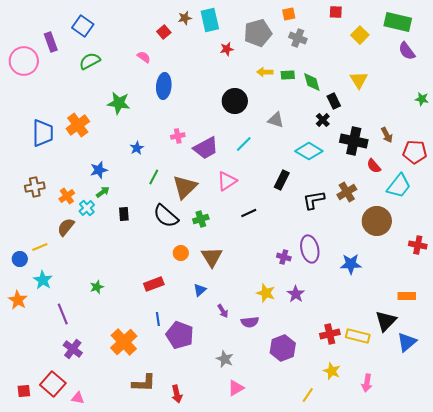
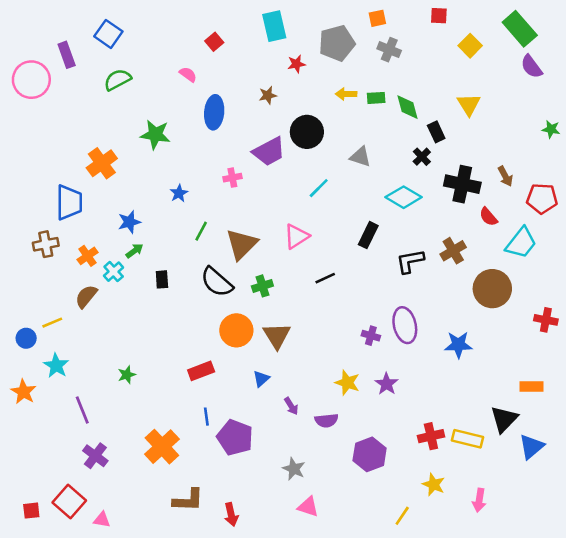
brown star: (185, 18) -> (268, 95), moved
green rectangle: (398, 22) -> (520, 29), turned 36
blue trapezoid: (43, 133) -> (69, 202), moved
purple trapezoid: (206, 148) -> (269, 151), moved
orange circle: (181, 253) -> (236, 330), size x1.6
pink triangle: (236, 388) -> (308, 507), turned 48

